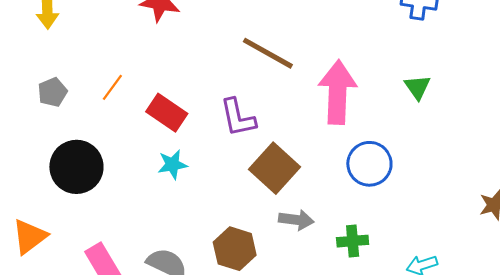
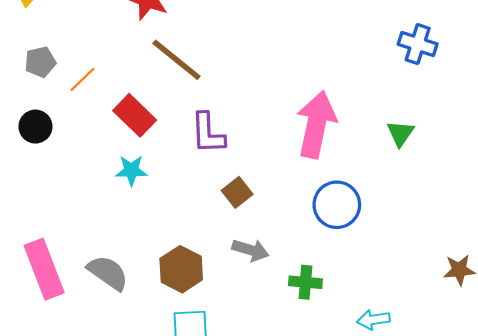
brown line: (268, 53) -> (177, 60), moved
gray pentagon: (52, 92) -> (40, 62), moved
black circle: (76, 167) -> (35, 127), moved, size x0.6
brown square: (275, 168) -> (237, 192), size x0.6

